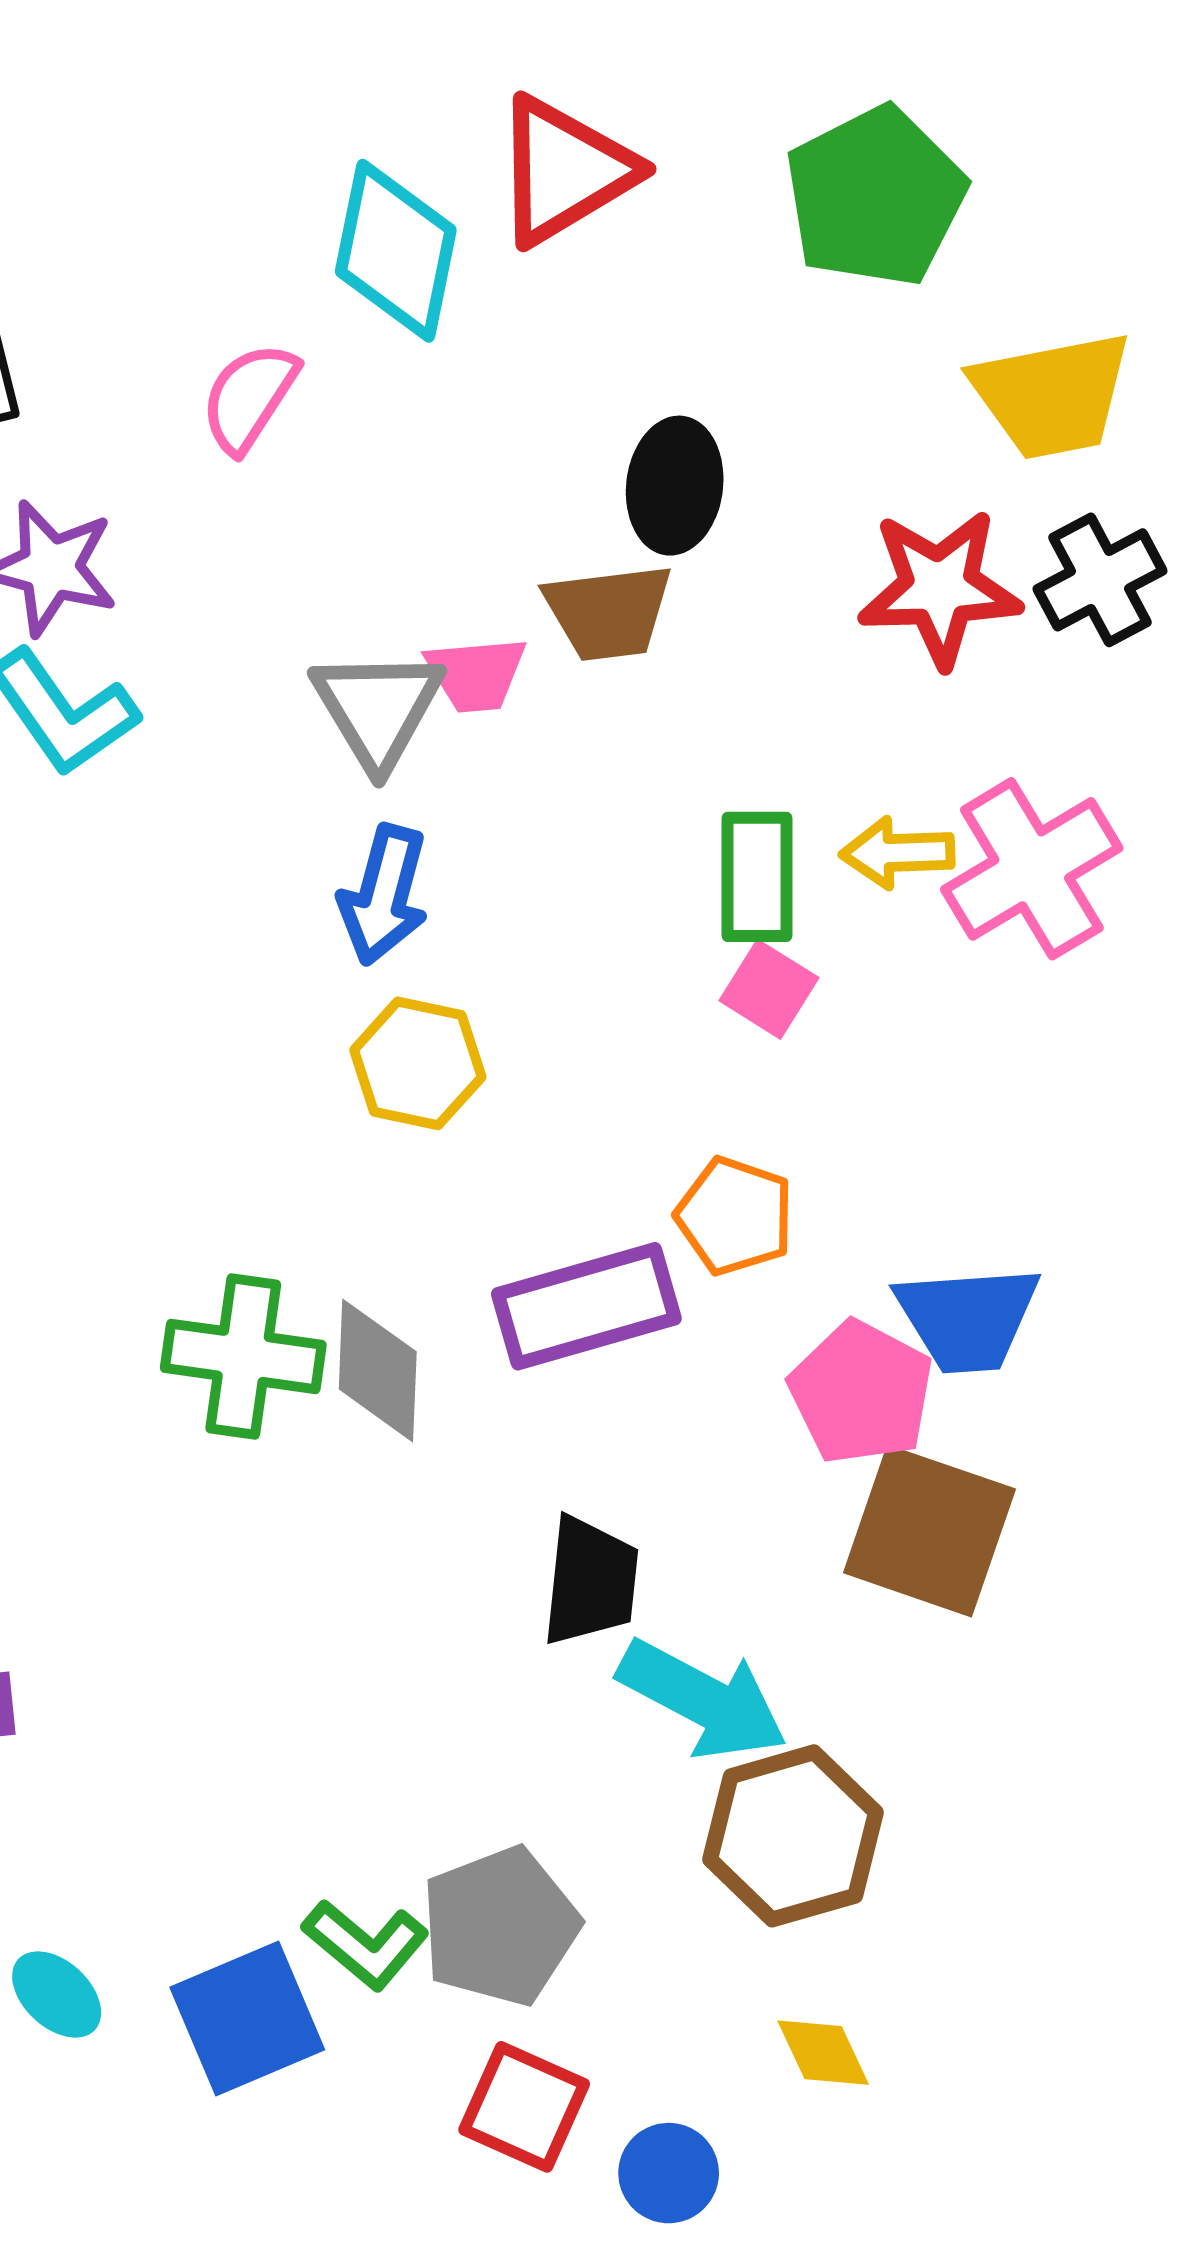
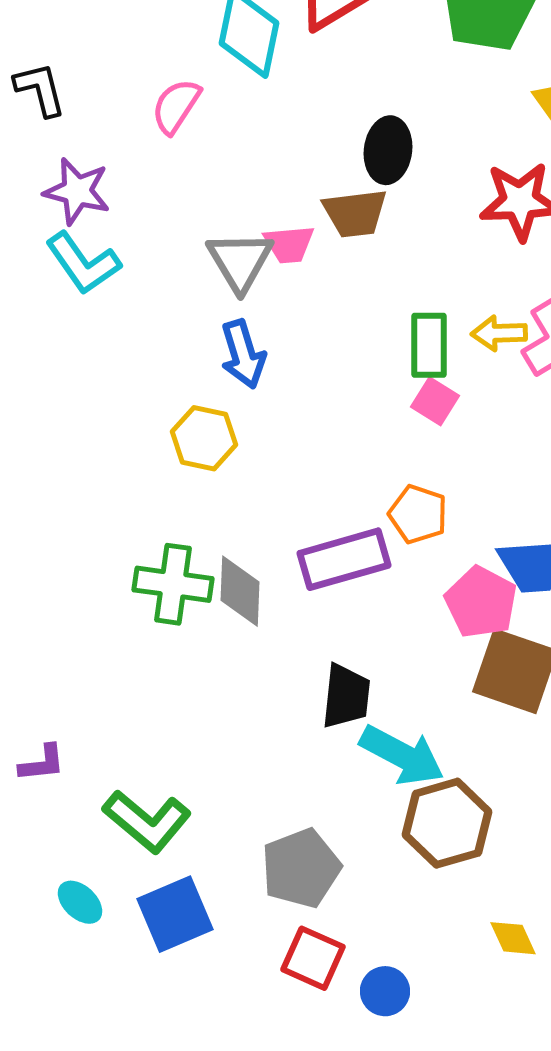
blue arrow: (384, 895) -> (243, 354), turned -32
yellow hexagon: (418, 1063) -> (204, 438), moved
green L-shape: (366, 1944) -> (147, 821), moved, size x1.4
yellow diamond: (823, 2053) -> (513, 938), moved

